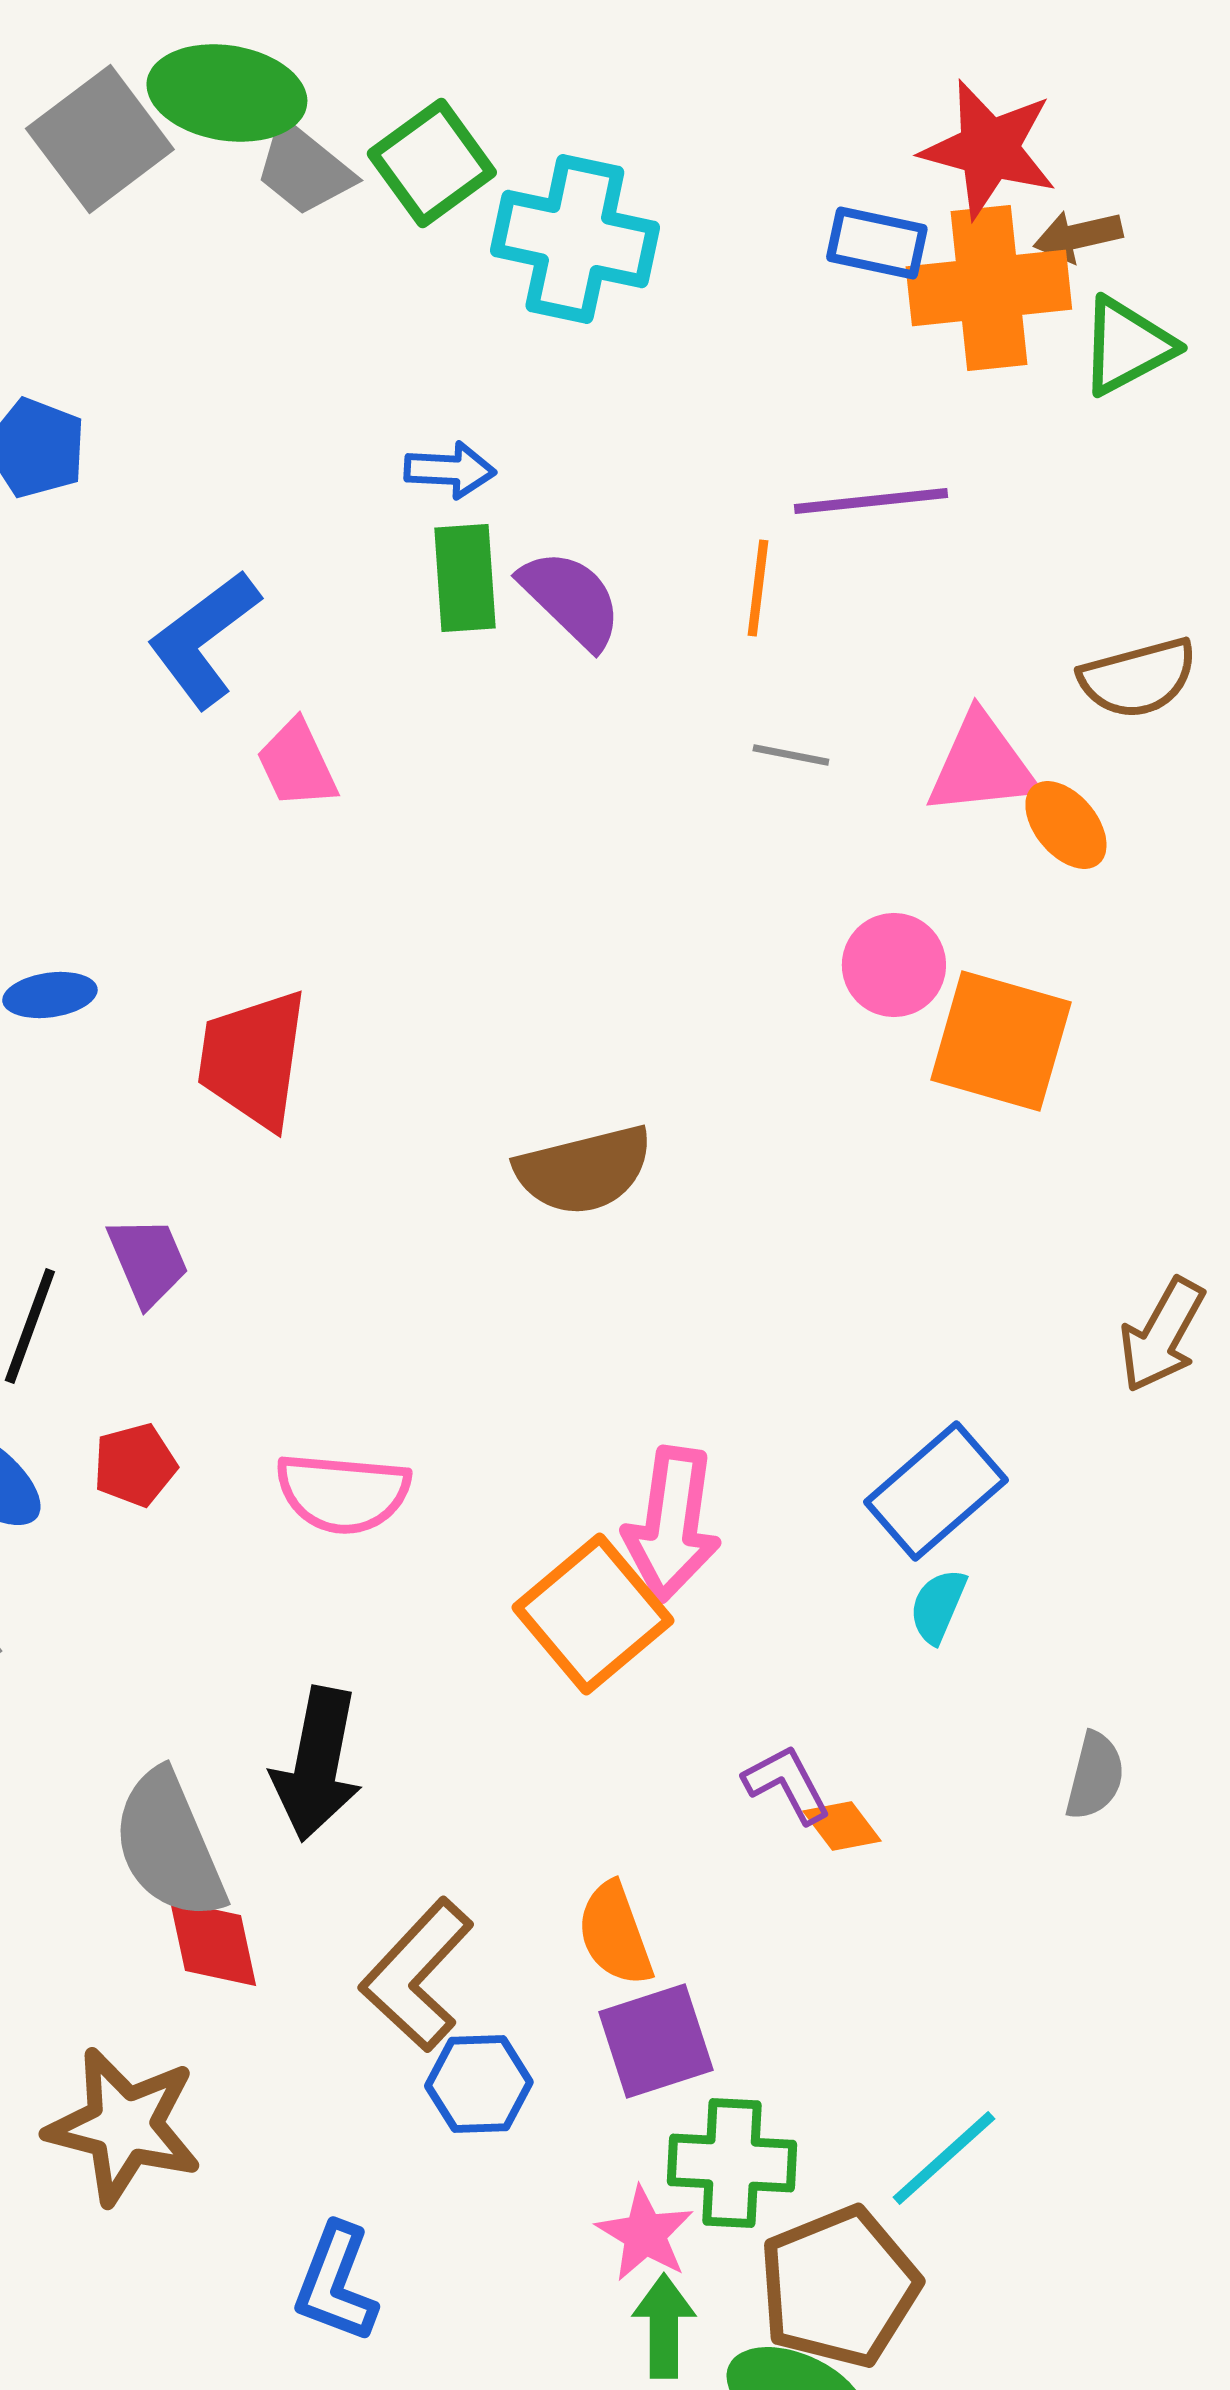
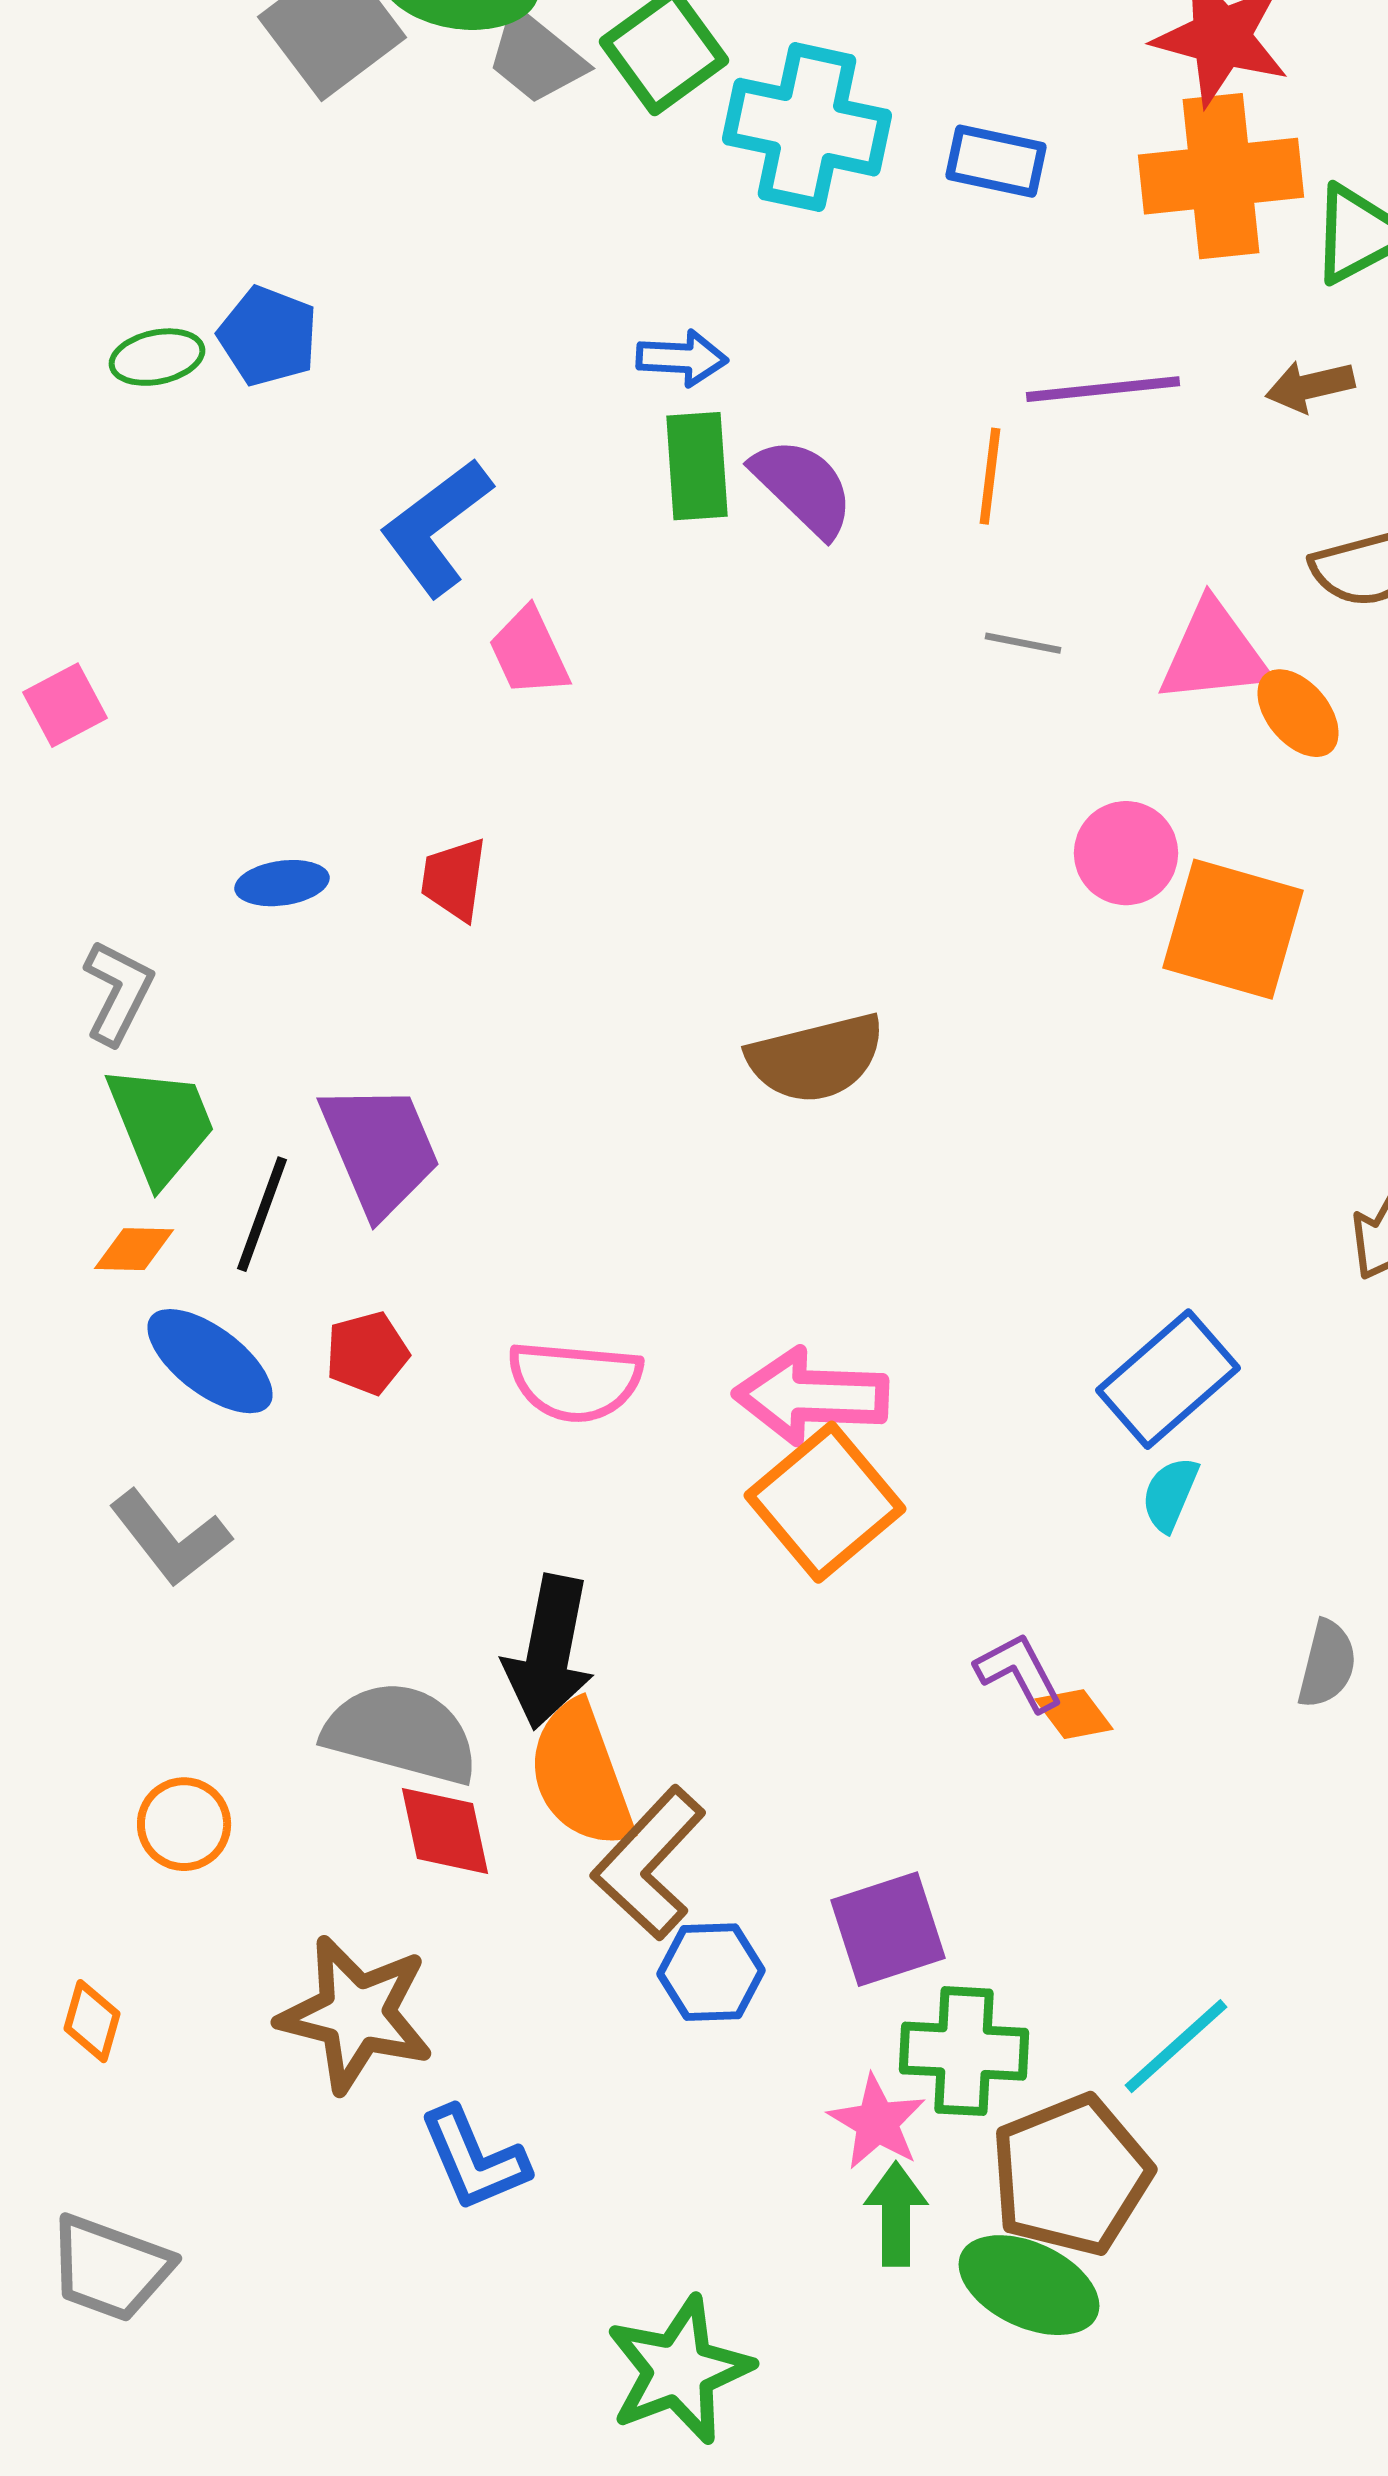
brown arrow: (1078, 236) -> (1310, 386), moved
blue rectangle: (877, 243) -> (996, 161), moved
red trapezoid: (253, 1059) -> (454, 879), moved, size x0.6
purple trapezoid: (148, 1261) -> (380, 1149), size x1.5
pink arrow: (672, 1524) -> (811, 1396), moved, turned 84
gray semicircle: (169, 1845) -> (401, 1733), turned 128
orange semicircle: (615, 1934) -> (581, 1775), moved, size x1.4
blue L-shape: (336, 2283) -> (474, 2159), moved, turned -44

